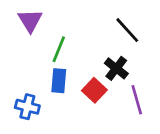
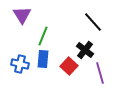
blue cross: (27, 107) -> (20, 64), moved

